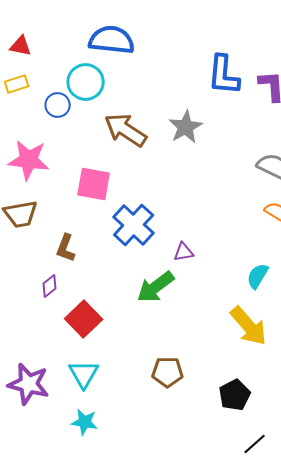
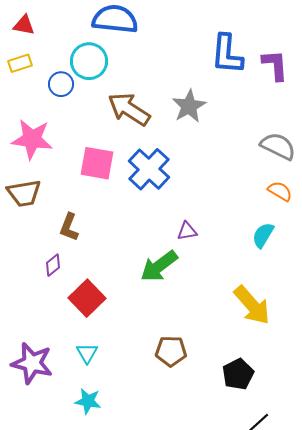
blue cross: (134, 225) -> (149, 169), moved
cyan semicircle: (258, 276) -> (263, 235), moved
cyan triangle: (84, 374) -> (87, 353), size x0.7

